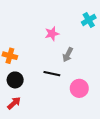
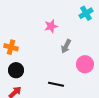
black line: (52, 74) -> (56, 84), moved
pink circle: (79, 88) -> (85, 64), moved

